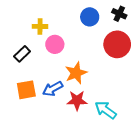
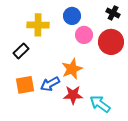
blue circle: (90, 17) -> (72, 16), moved
yellow cross: (40, 26) -> (38, 25), size x1.5
pink circle: (55, 44) -> (84, 35), moved

